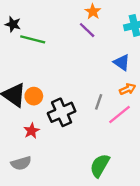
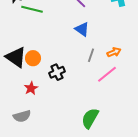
blue triangle: (122, 62) -> (82, 29), moved
gray line: (99, 102) -> (91, 55), moved
black cross: (62, 112) -> (57, 72), size x0.7

